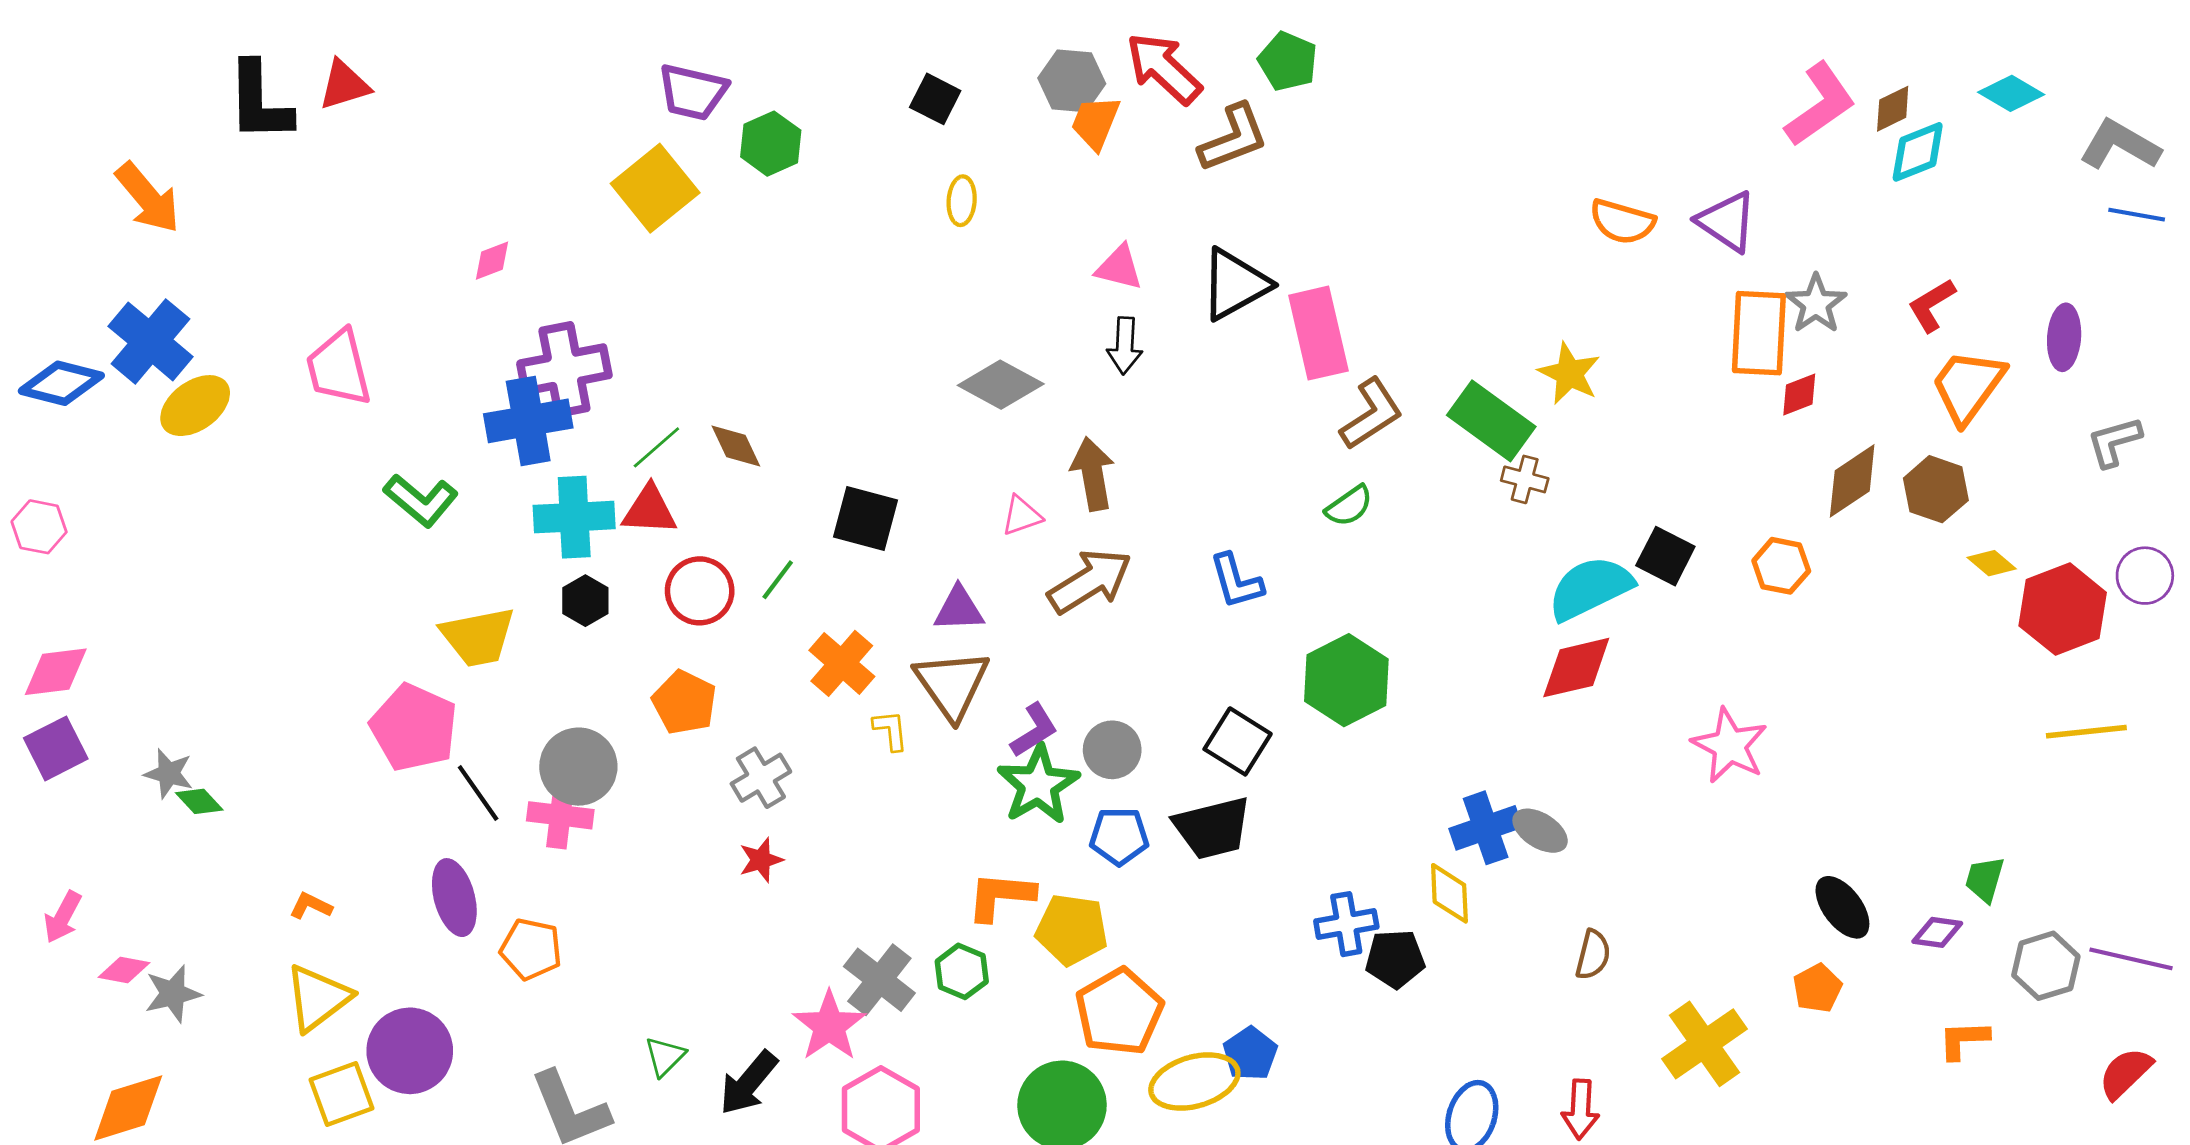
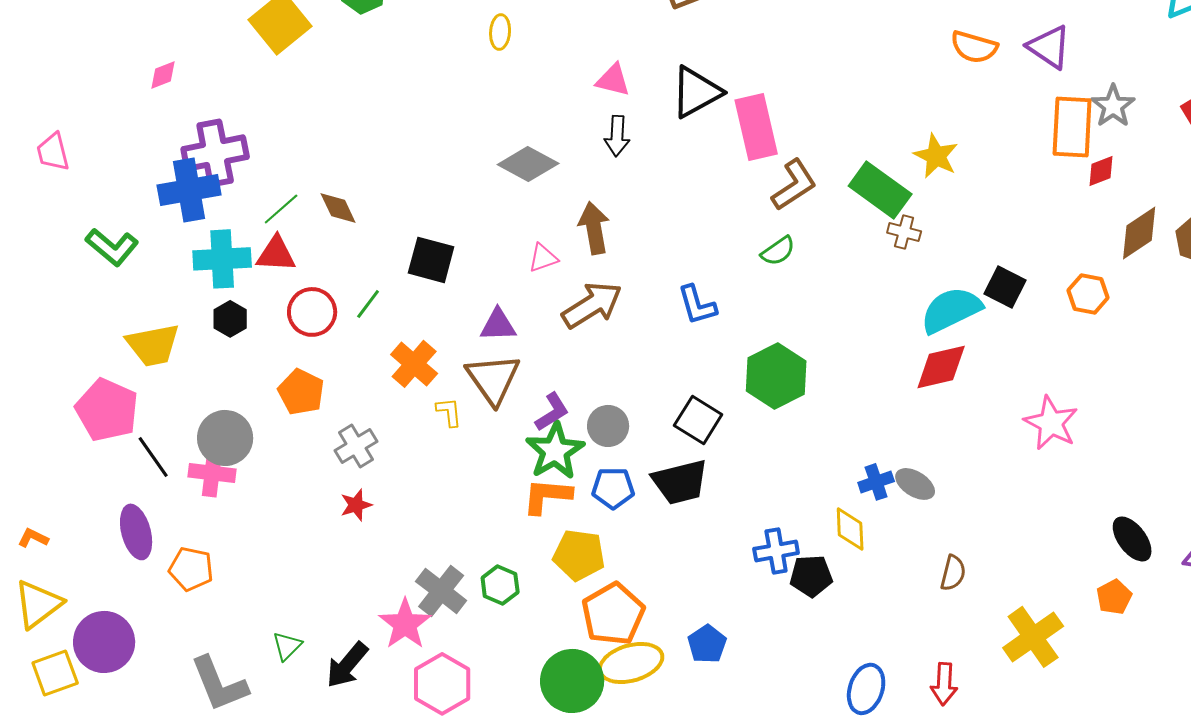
pink trapezoid: (339, 368) -> (53, 152), size x0.7
blue cross: (1486, 828) -> (876, 482), size x0.7
orange L-shape: (1001, 896) -> (547, 496), moved
yellow ellipse: (1194, 1082) -> (631, 663), moved

